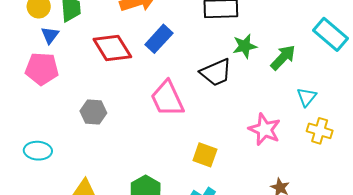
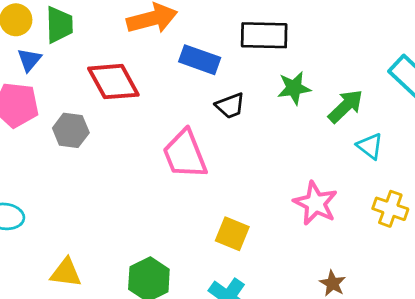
blue rectangle: (159, 39) -> (200, 60), moved, turned 64
black trapezoid: (216, 72) -> (230, 106), moved, size x0.7
cyan triangle: (307, 97) -> (370, 146), moved, turned -35
gray hexagon: (93, 112) -> (71, 130), moved

